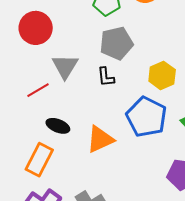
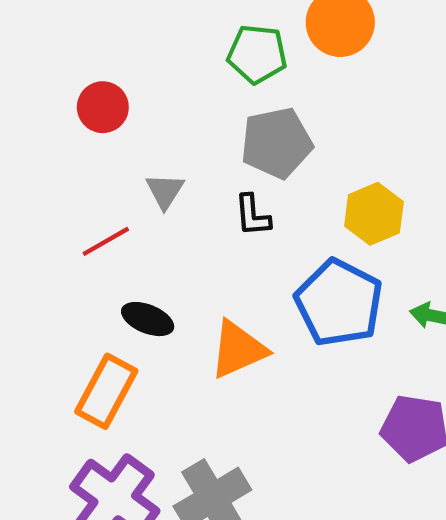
red circle: (36, 28) -> (103, 107), size x0.7
gray triangle: (65, 66) -> (165, 191), size x0.7

